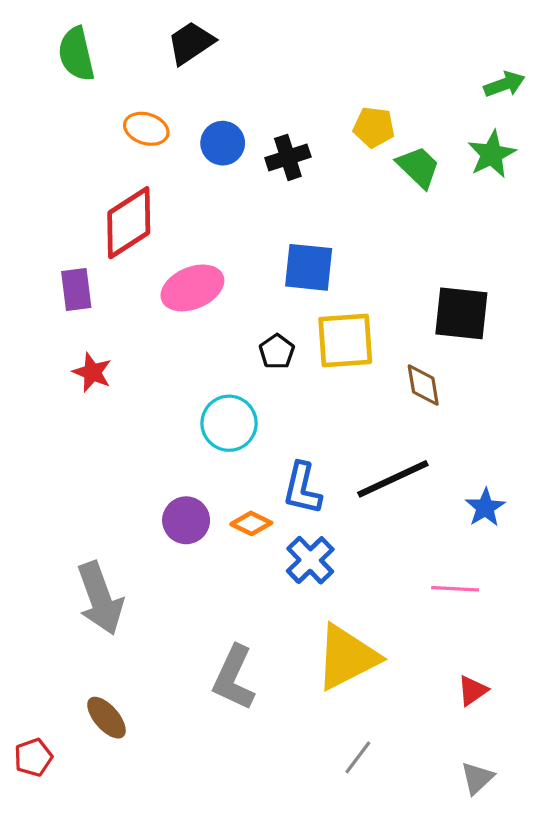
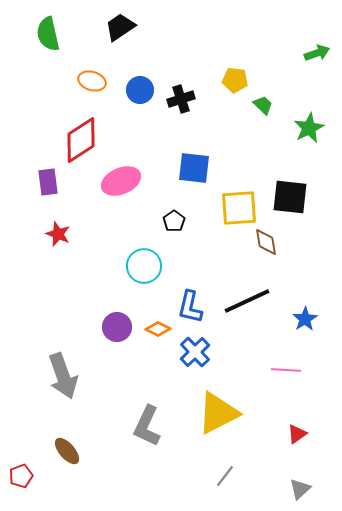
green star: (492, 154) -> (309, 128), moved
green trapezoid: (418, 167) -> (263, 105), size x0.7
yellow square: (345, 340) -> (239, 208), moved

